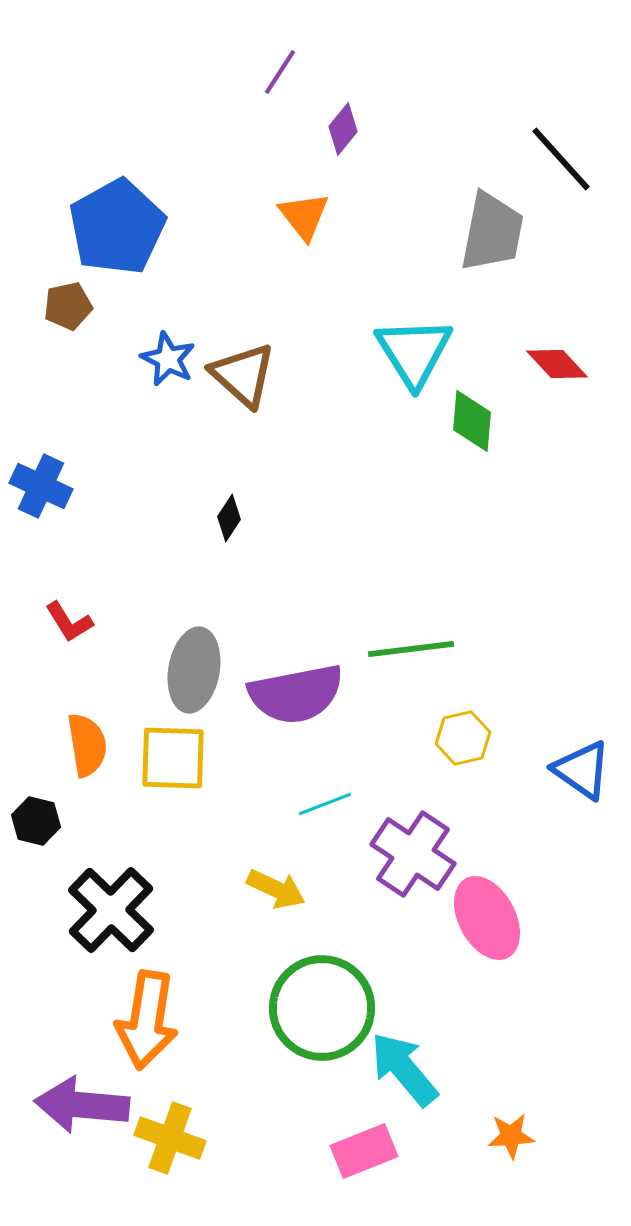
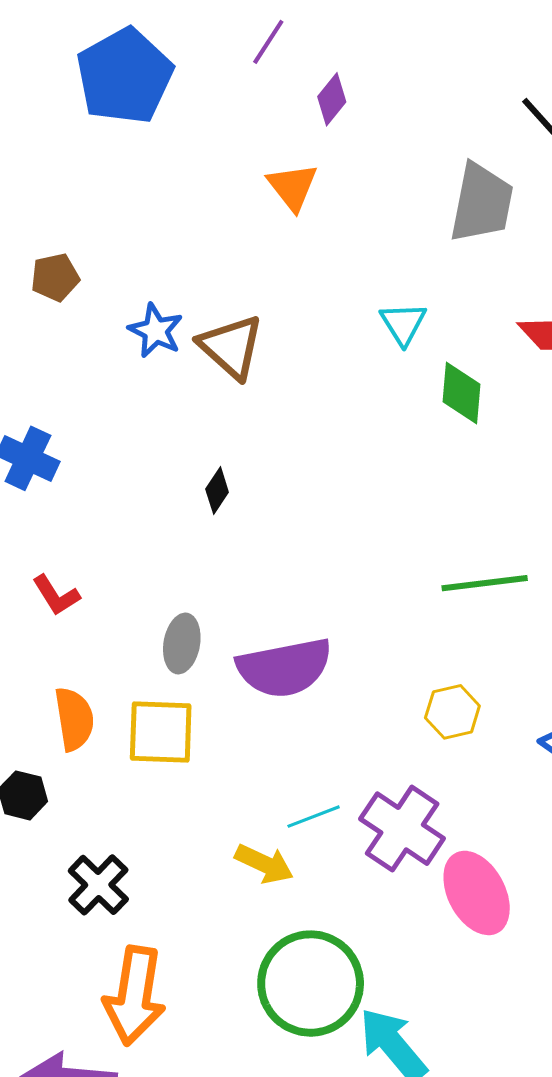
blue pentagon: (117, 227) -> (124, 76), moved
cyan triangle: (414, 352) -> (403, 324), size x0.6
green line: (411, 649) -> (485, 583), moved
gray ellipse: (194, 670) -> (182, 643), size x0.7
cyan line: (325, 804) -> (314, 817), moved
black cross: (111, 910) -> (98, 885), size x0.7

